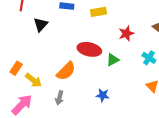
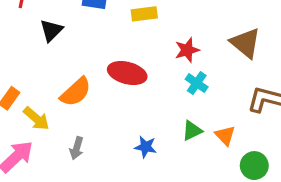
cyan cross: (149, 58) -> (197, 83), moved
green triangle: (113, 60) -> (192, 131), moved
orange semicircle: (66, 71) -> (76, 92), moved

